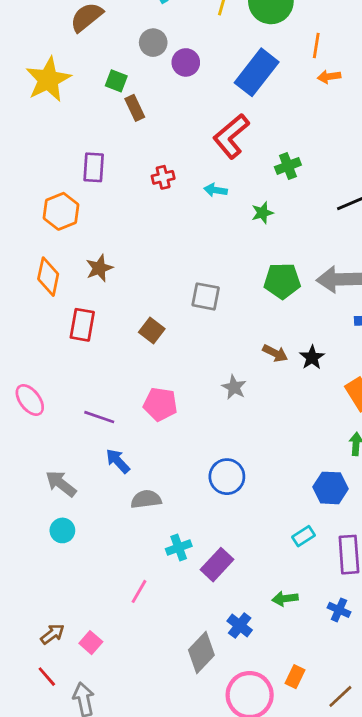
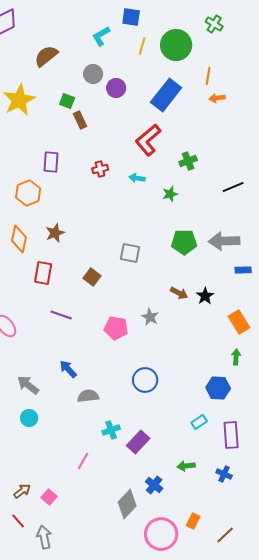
pink pentagon: (160, 404) -> (116, 328), moved
purple line: (99, 417) -> (61, 315), moved

